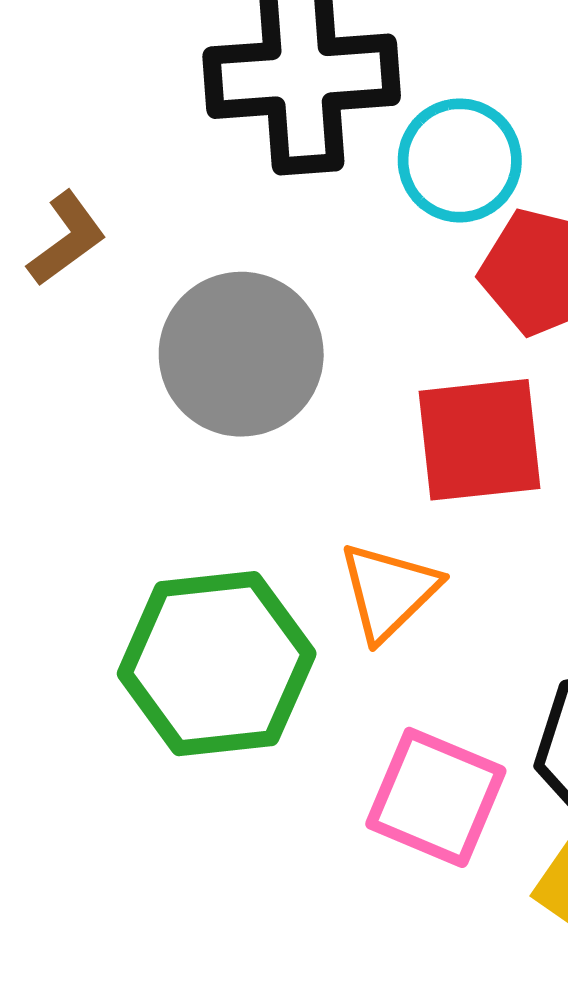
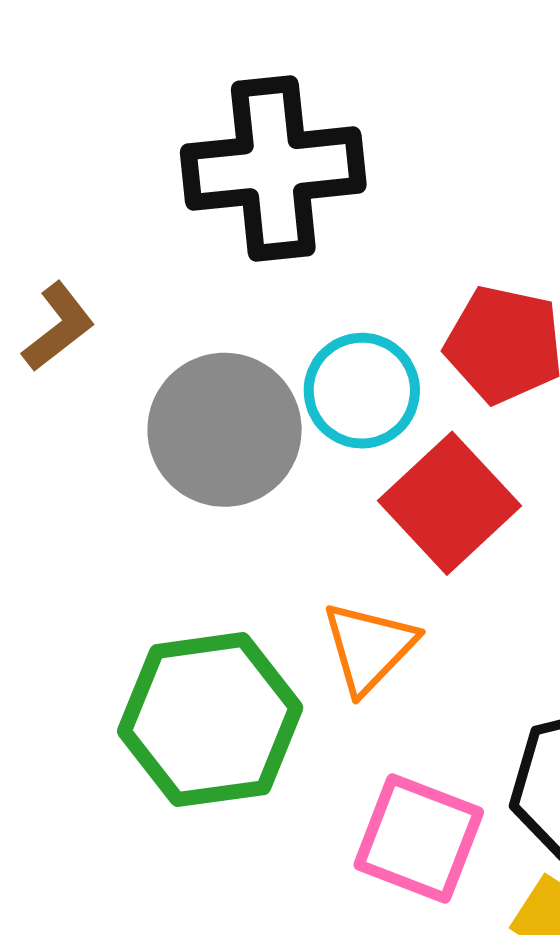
cyan circle: (460, 160) -> (362, 391), moved
red square: (479, 440) -> (449, 503), turned -35

